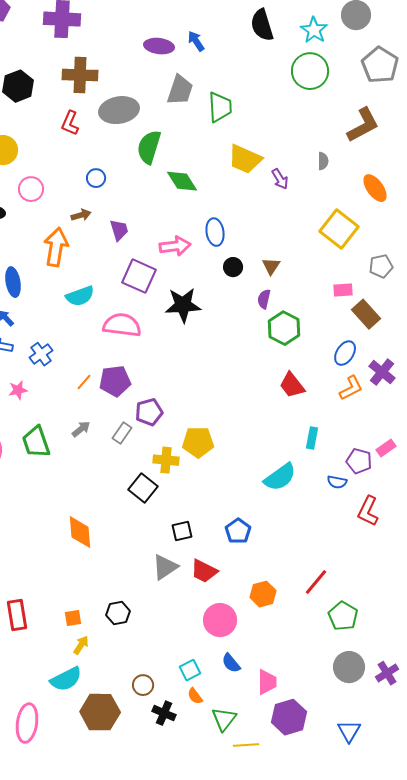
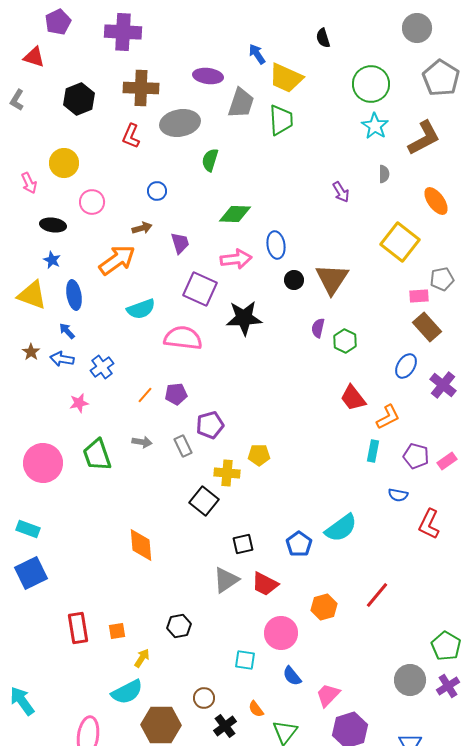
black semicircle: (262, 25) -> (323, 38), size x0.6
cyan star: (314, 30) -> (375, 126), moved
purple ellipse: (159, 46) -> (208, 76), moved
green semicircle: (149, 147) -> (210, 160), size x0.7
yellow trapezoid: (245, 159) -> (286, 78), moved
green diamond: (182, 181) -> (235, 214), moved, turned -56
orange arrow: (56, 247) -> (117, 260), turned 45
brown triangle: (271, 266) -> (332, 279), size x1.8
pink rectangle: (343, 290) -> (419, 296), moved
purple semicircle: (264, 299) -> (318, 328), moved
green hexagon: (284, 328) -> (345, 341), size x0.7
purple pentagon: (115, 381) -> (176, 394), size x0.7
orange L-shape: (351, 388) -> (388, 417), moved
gray arrow: (81, 429) -> (142, 442), turned 48
gray rectangle: (122, 433) -> (183, 446), turned -60
yellow pentagon: (198, 442) -> (259, 455), size x0.7
purple pentagon: (359, 461) -> (416, 456), moved
cyan semicircle: (280, 477) -> (341, 528), moved
green pentagon: (343, 616) -> (446, 646), moved
orange square: (73, 618) -> (117, 631), moved
cyan square: (190, 670) -> (245, 660), moved, turned 35
pink trapezoid: (267, 682) -> (328, 695), turned -136
black cross: (164, 713) -> (225, 726), turned 30

